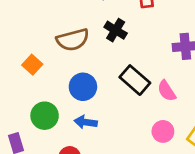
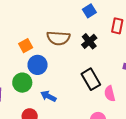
blue circle: (83, 87) -> (38, 65), moved

